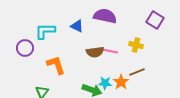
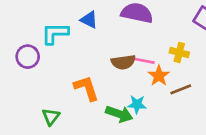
blue triangle: (77, 26) -> (89, 20), moved
orange L-shape: (56, 65) -> (86, 88), moved
orange star: (121, 82) -> (159, 76), moved

